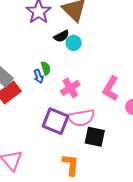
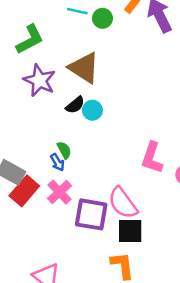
pink cross: (70, 88) -> (60, 192), moved
pink semicircle: (81, 118) -> (123, 203), turned 76
black square: (95, 137) -> (130, 231), moved

